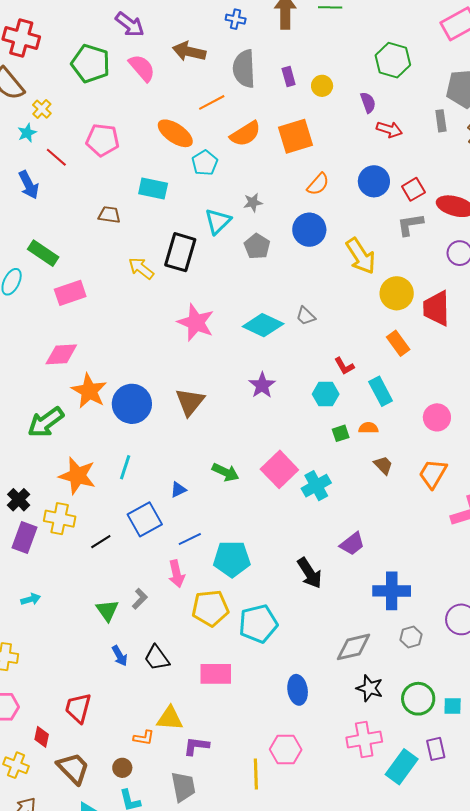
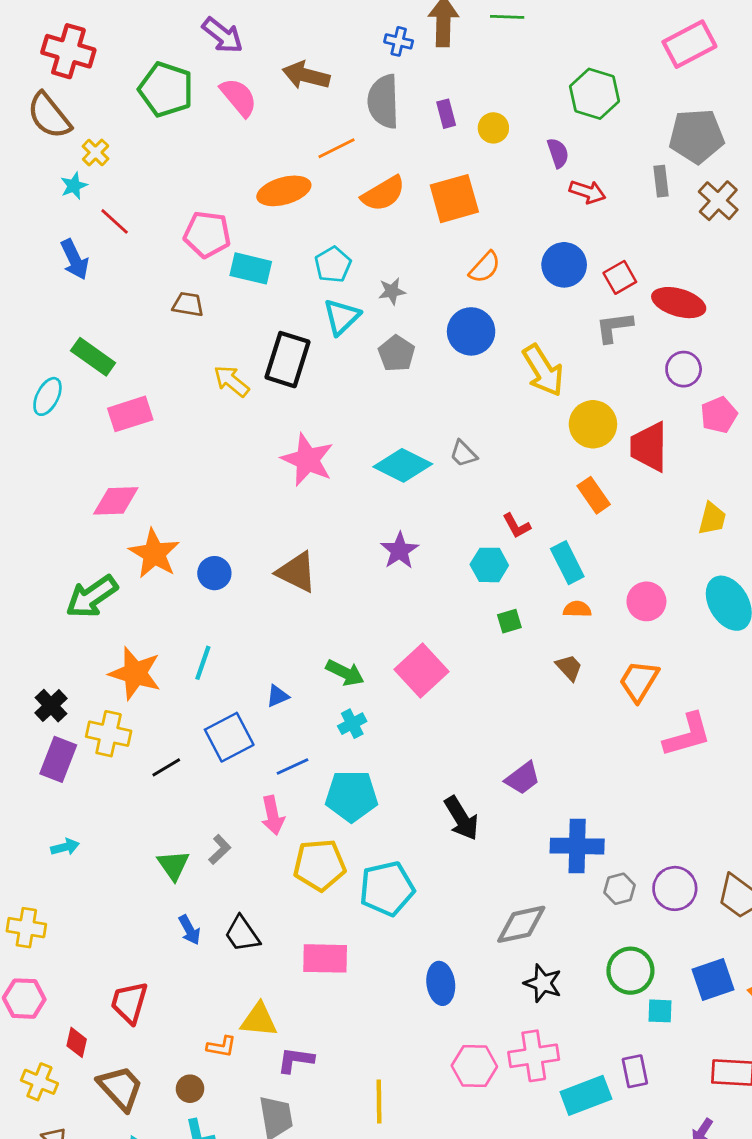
blue cross: (236, 19) -> (399, 41), moved
orange ellipse: (175, 133) -> (284, 191), turned -51
pink pentagon: (102, 140) -> (207, 234), moved
cyan pentagon: (205, 163) -> (333, 265), moved
brown triangle: (190, 402) -> (297, 572), turned -44
blue circle: (132, 404) -> (214, 573), size x0.6
orange semicircle: (368, 428) -> (577, 609), moved
cyan cross: (316, 486) -> (352, 724), moved, size x0.7
gray hexagon: (411, 637) -> (620, 889), moved
green circle: (418, 699) -> (630, 971), moved
pink hexagon: (286, 750) -> (474, 1066), moved
cyan rectangle: (402, 767) -> (586, 1095), turned 32

